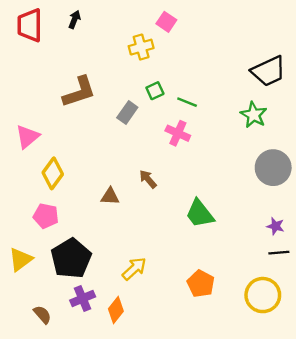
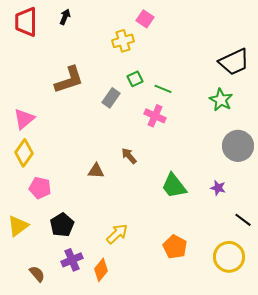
yellow diamond: (53, 173) -> (24, 153), moved
purple star: (275, 226) -> (218, 188), moved
black line: (279, 253) -> (243, 220), turned 42
black pentagon: (71, 258) -> (62, 225), size x0.7

